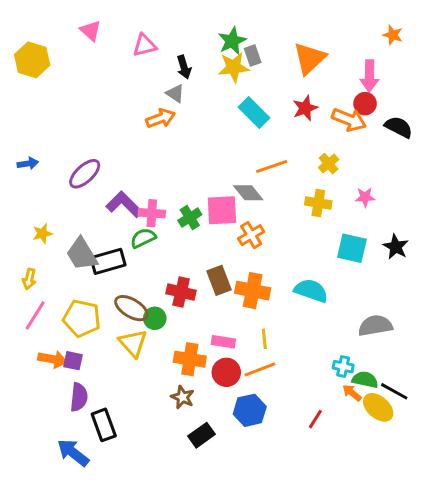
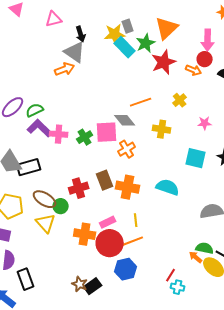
green star: (232, 41) -> (146, 43), moved
gray triangle: (175, 93) -> (75, 52), size x1.6
red star: (305, 108) -> (164, 62), size x1.4
cyan rectangle: (254, 112) -> (125, 47), moved
orange arrow: (349, 120) -> (194, 70), size x0.7
yellow cross: (318, 203) -> (162, 129), moved
green semicircle: (143, 238) -> (35, 110), moved
red cross: (181, 292) -> (79, 188), turned -30
pink rectangle: (223, 342) -> (108, 222), turned -35
cyan cross: (343, 367) -> (178, 287), moved
red circle: (226, 372) -> (110, 243), size x1.4
brown star: (183, 397) -> (80, 284), moved

